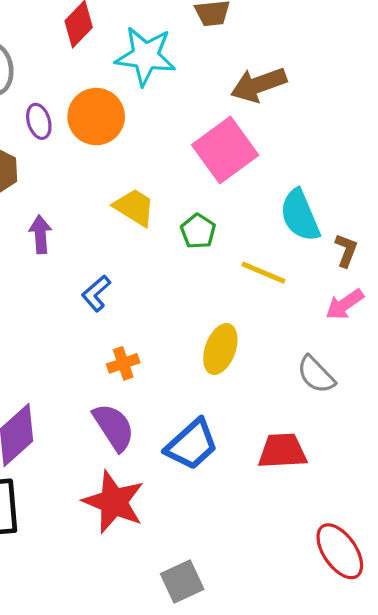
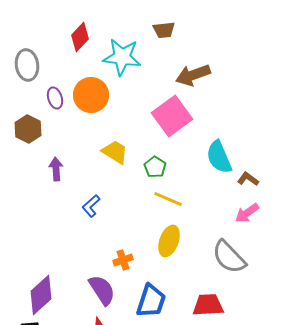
brown L-shape: (346, 250) -> (248, 179), turned -75
yellow line: (263, 273) -> (168, 199), moved
orange cross: (123, 363) -> (123, 260), moved
gray semicircle: (316, 375) -> (229, 257), size x1.4
blue trapezoid: (192, 445) -> (151, 301), turned -30

